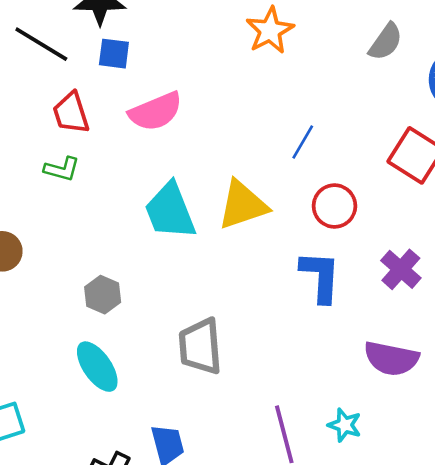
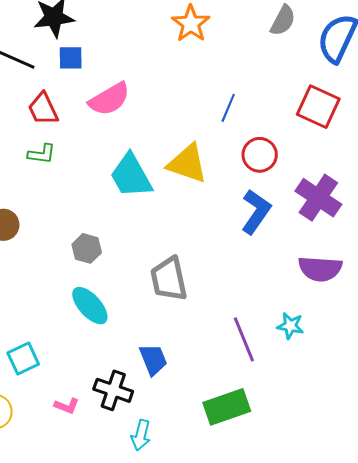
yellow triangle: (243, 205) -> (187, 164), turned 45
purple cross: (401, 269) -> (318, 198), size x1.4
blue L-shape: (320, 277) -> (256, 212), turned 39

